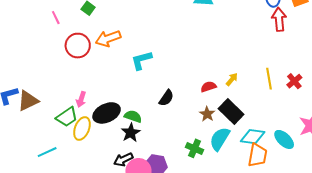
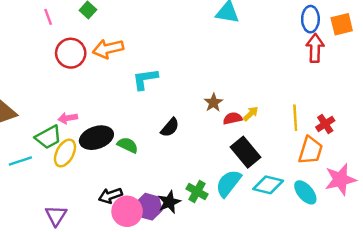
red semicircle: (208, 87) -> (233, 118), moved
pink arrow: (81, 99) -> (68, 118), turned 56
brown star: (207, 114) -> (213, 103), moved
black star: (131, 133) -> (169, 202), moved
cyan line: (47, 152) -> (20, 161), moved
orange trapezoid: (258, 155) -> (311, 150), moved

